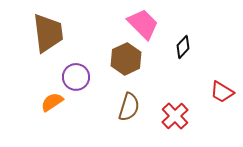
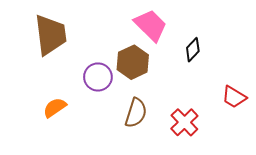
purple circle: (76, 77) -> (98, 77), moved

